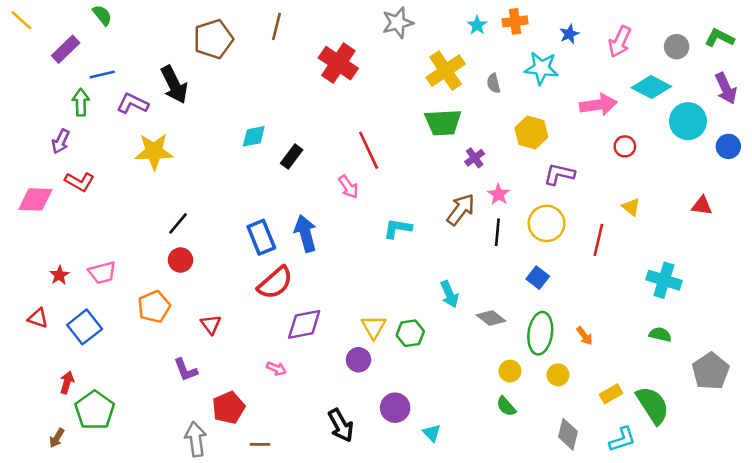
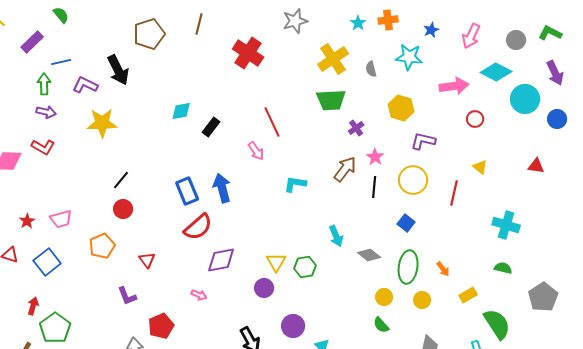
purple arrow: (61, 141) -> (46, 112), moved, turned -102
yellow rectangle: (611, 394) -> (468, 295), moved

